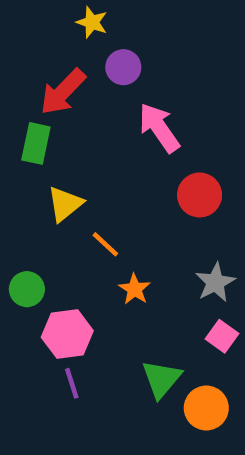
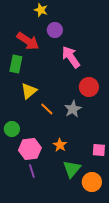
red arrow: (63, 92) -> (28, 41), turned -100
gray star: (215, 282) -> (73, 109), moved
orange star: (135, 289) -> (60, 145), moved
pink square: (222, 336) -> (99, 150), turned -32

